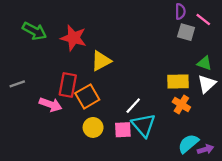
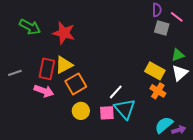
yellow triangle: (101, 61) -> (64, 65), moved
green triangle: (204, 63) -> (178, 55), turned -40
yellow rectangle: (178, 82) -> (155, 71), turned 30
red rectangle: (68, 85) -> (47, 69), moved

